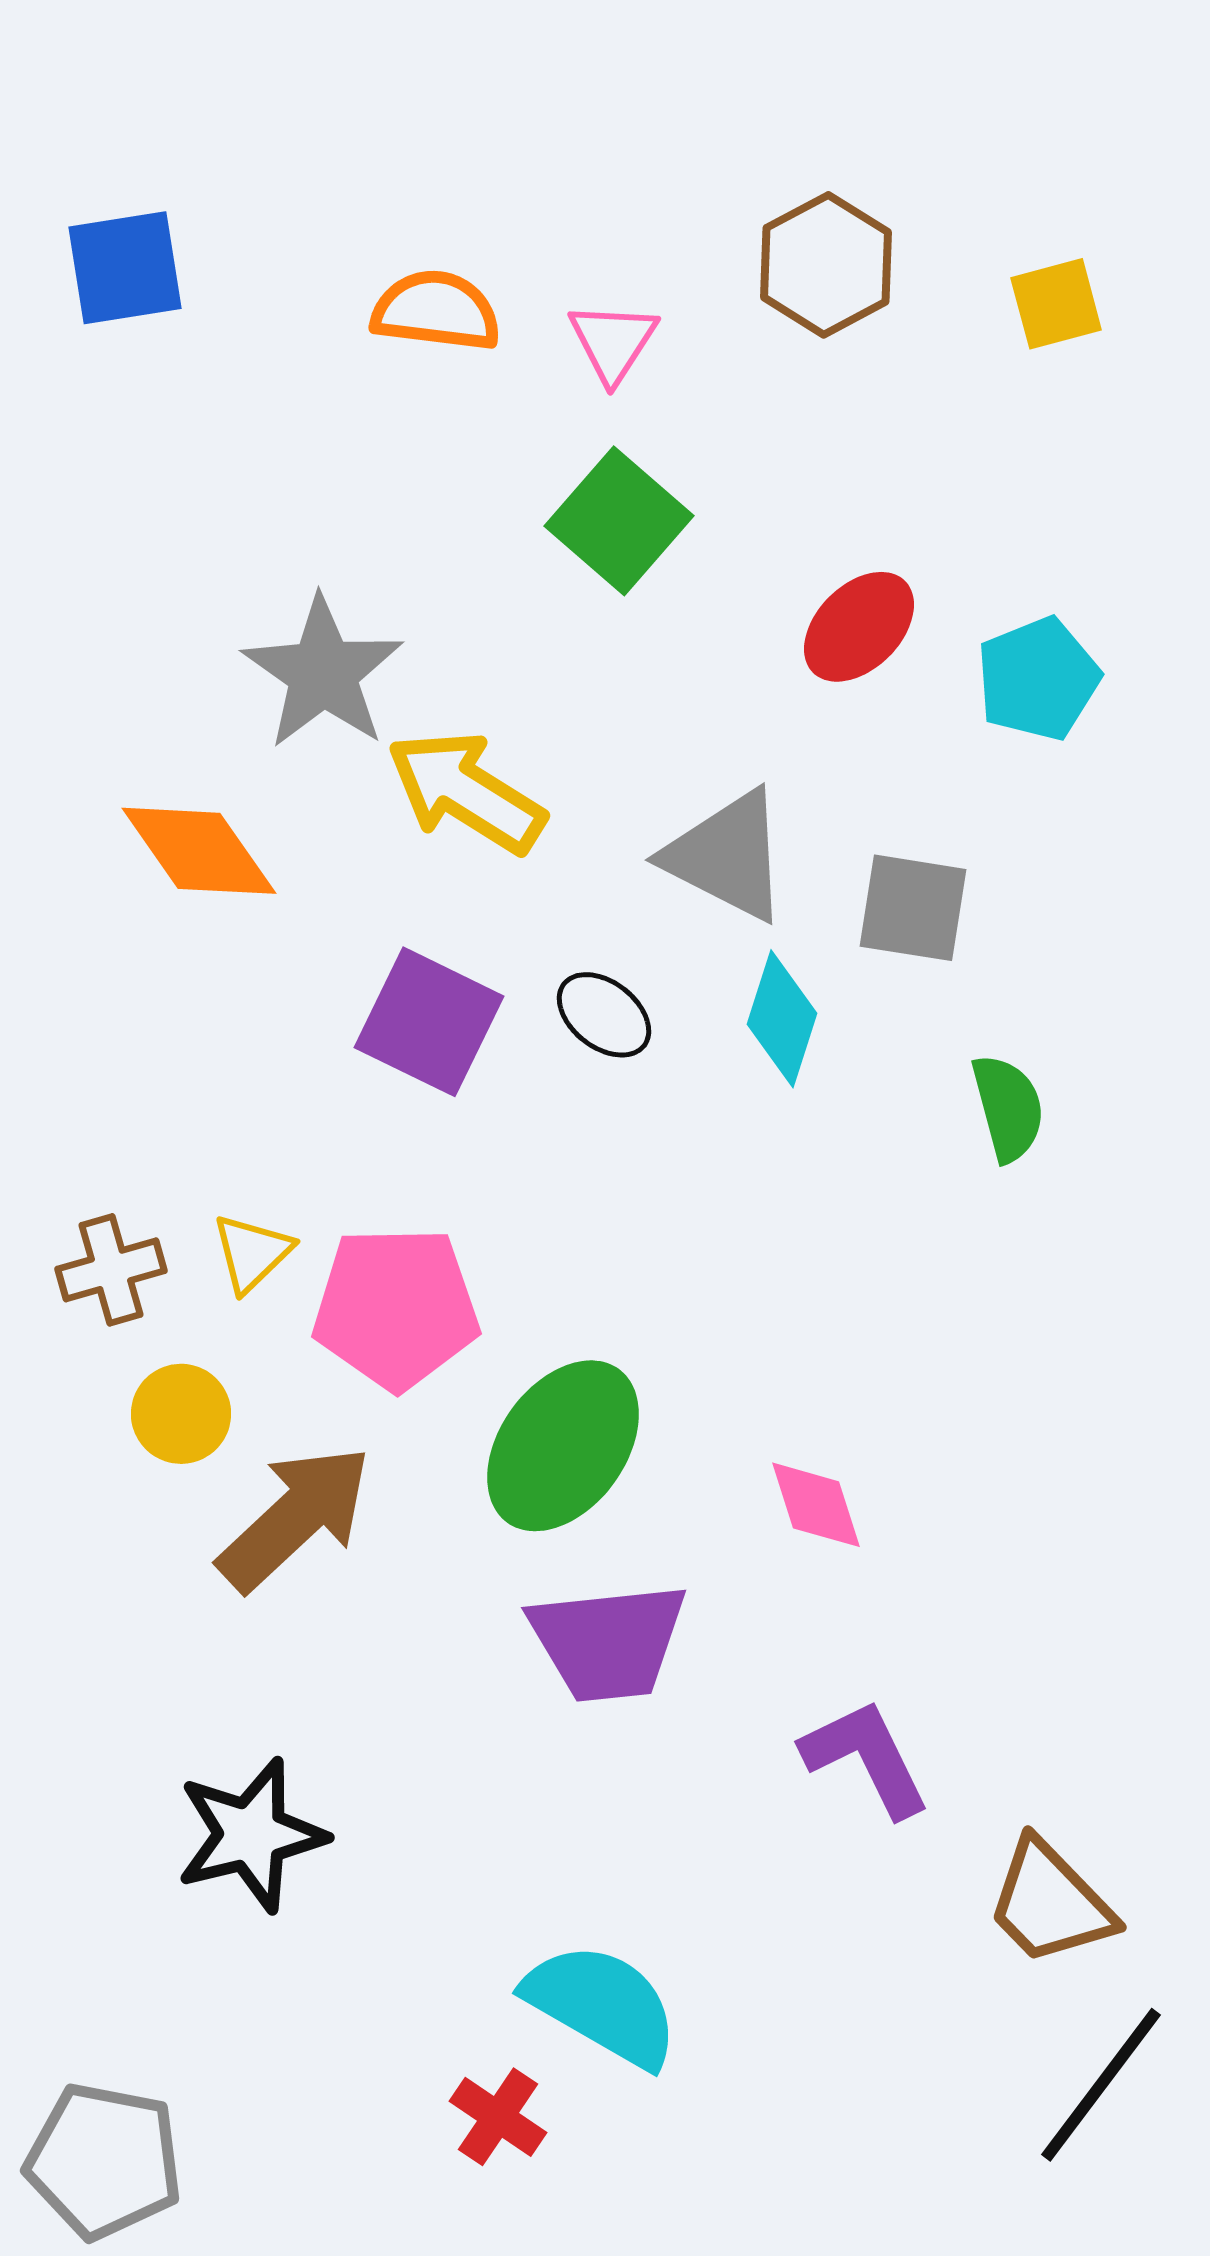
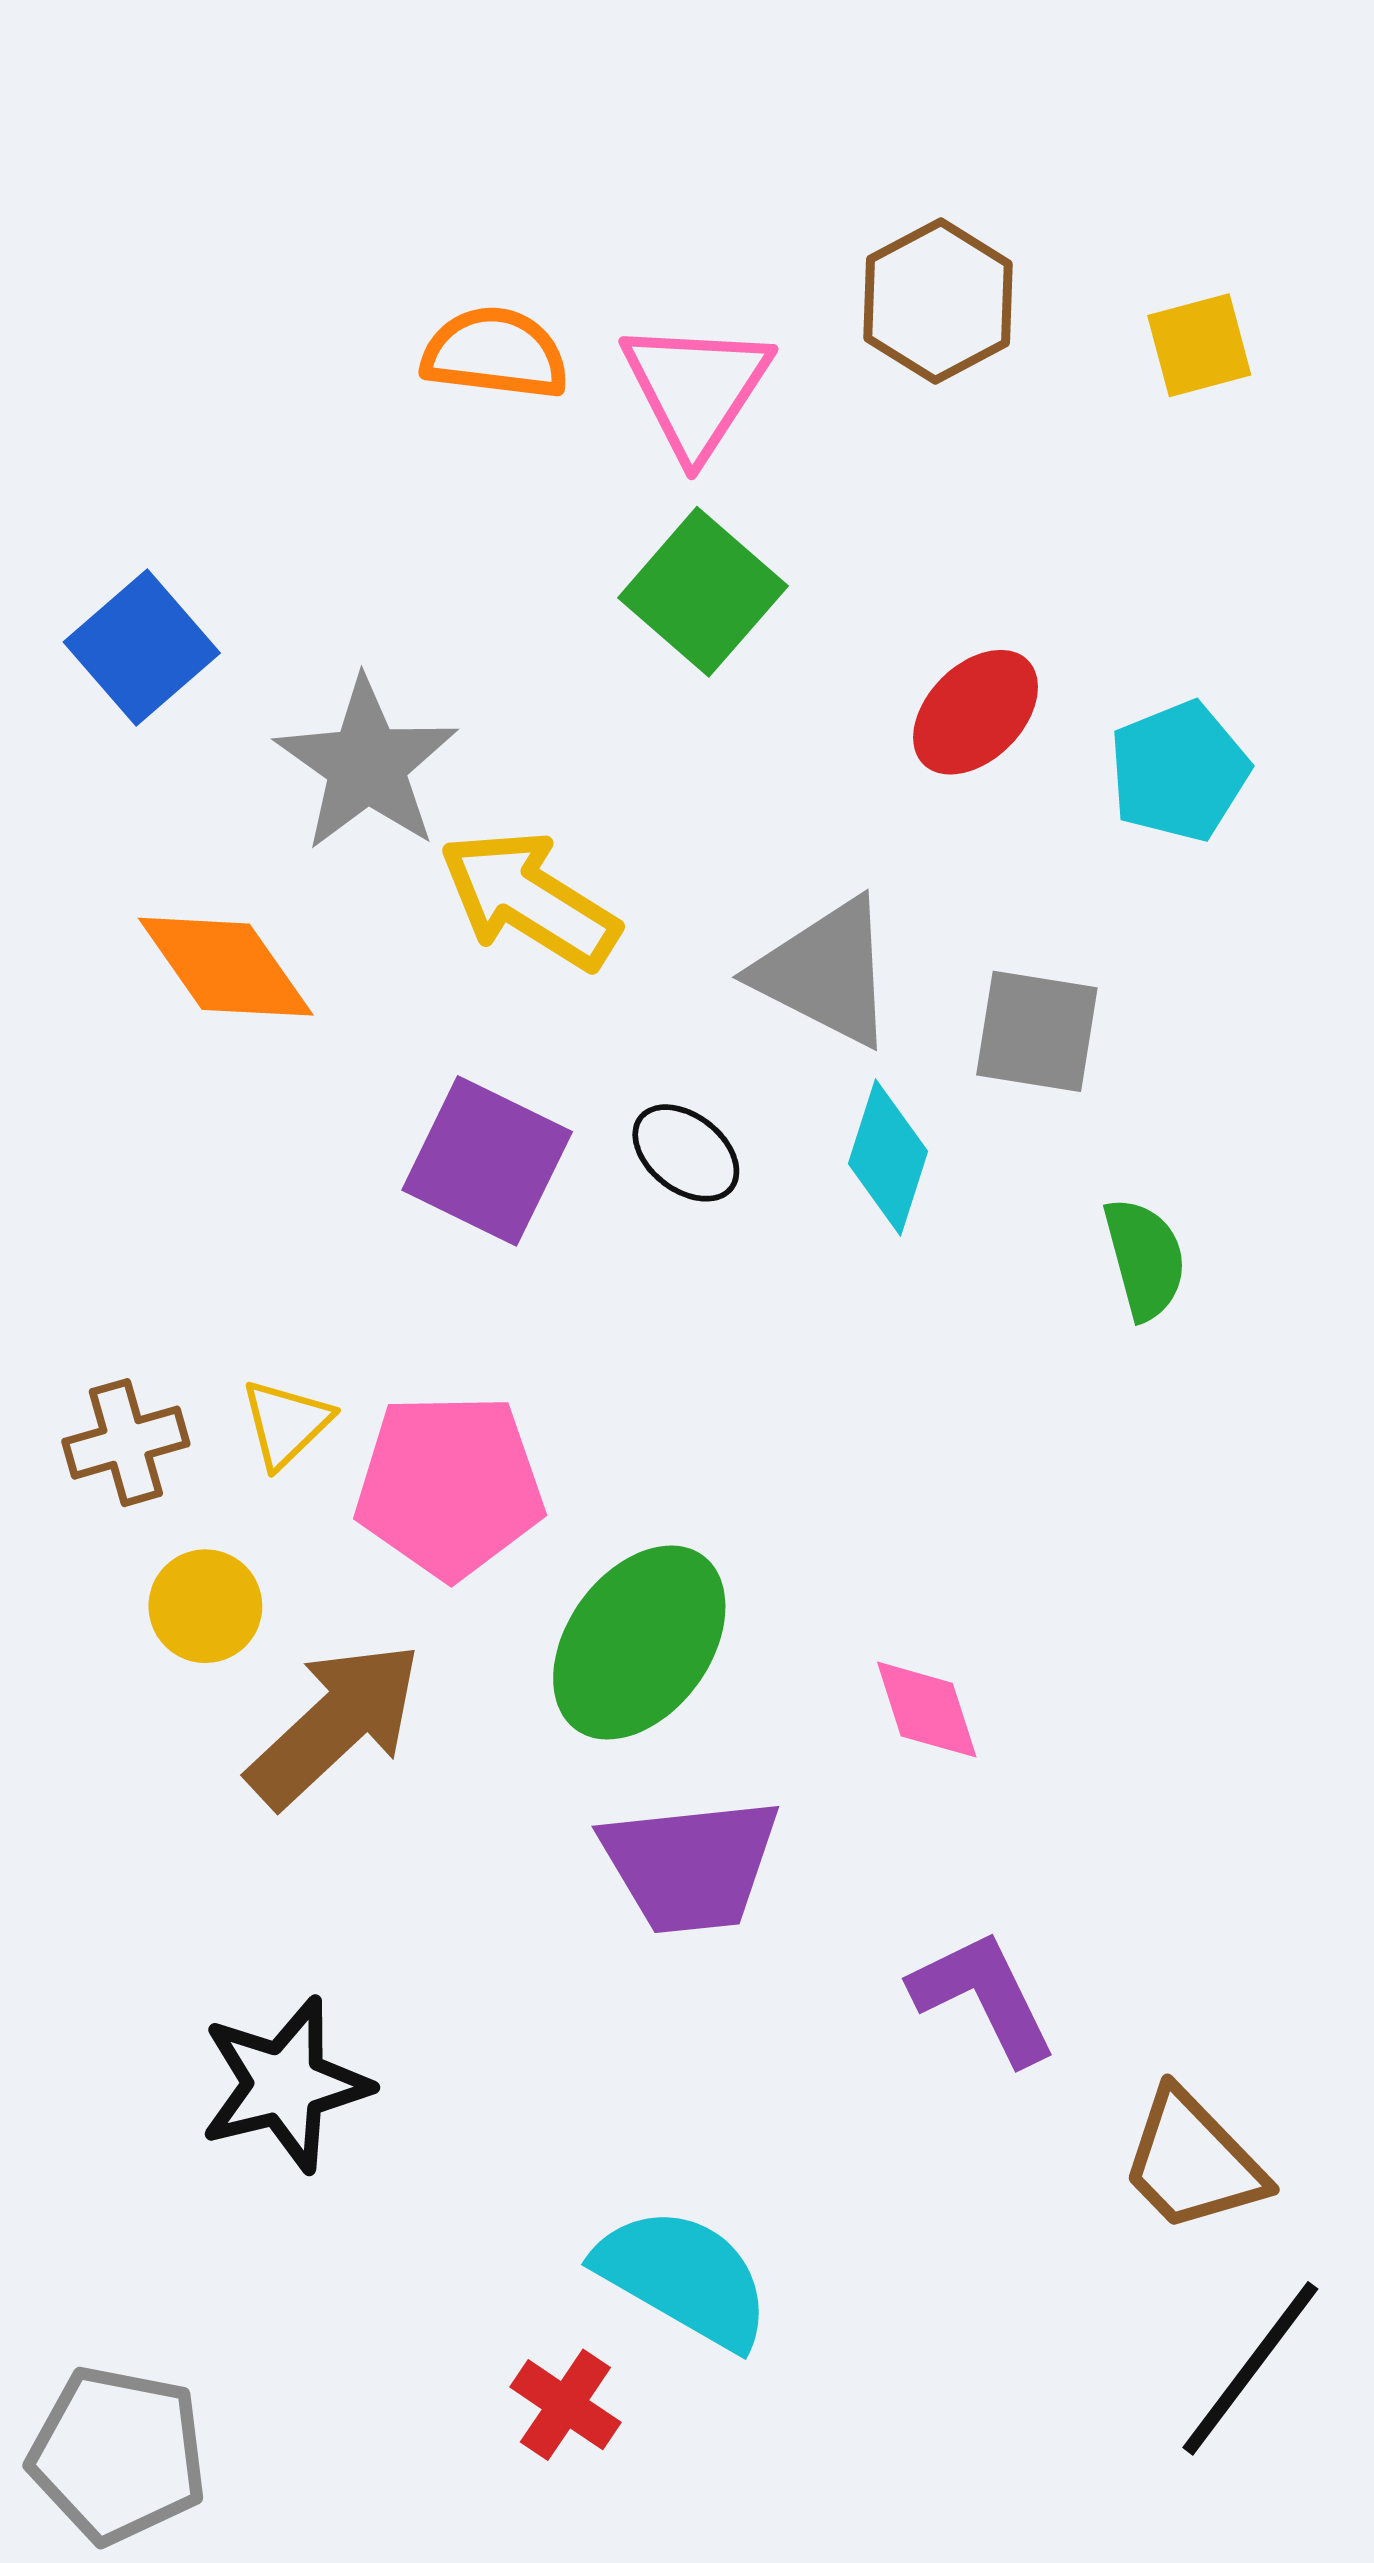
blue square: (125, 268) -> (142, 647), moved, turned -32
pink triangle: (613, 342) -> (696, 388), size x1.5

